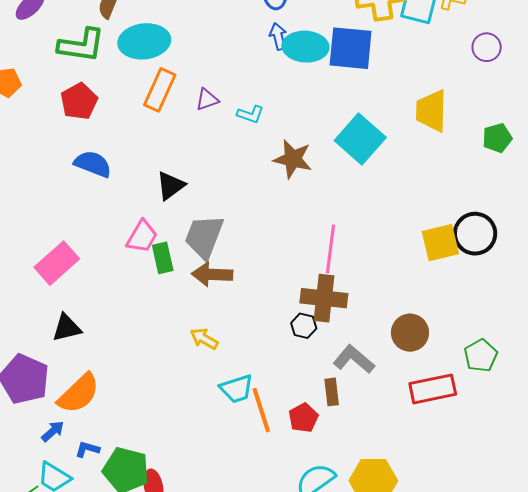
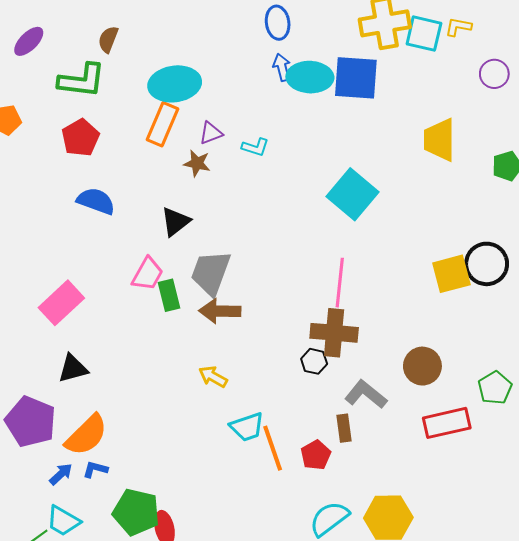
cyan ellipse: (144, 41) -> (175, 84), moved
cyan square: (360, 139) -> (353, 194), moved
brown star: (293, 159) -> (197, 163), moved, size x0.7
blue L-shape: (87, 449) -> (95, 469), moved

